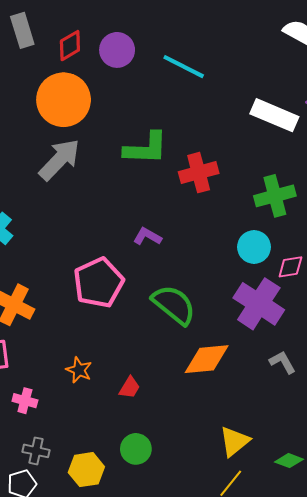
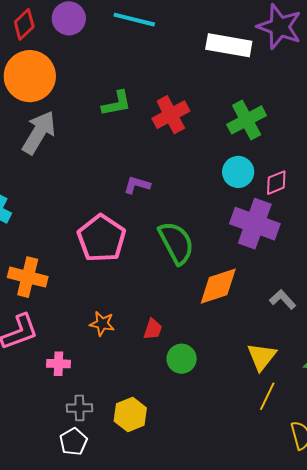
green L-shape: (146, 148) -> (117, 103), size x0.7
green semicircle: (174, 305) -> (176, 243), turned 36
gray L-shape: (283, 362) -> (283, 299), moved
green circle: (136, 449) -> (182, 359), moved

